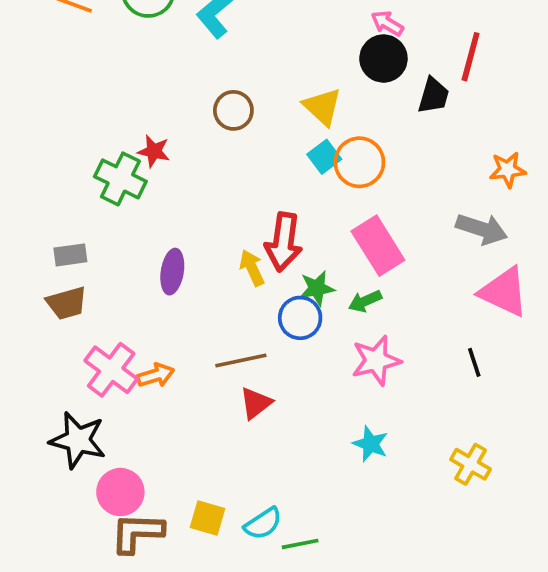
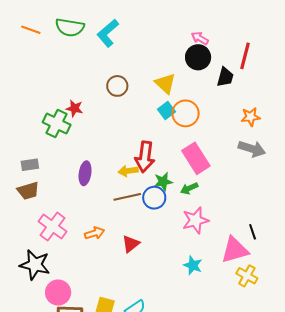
orange star: (508, 170) -> (251, 117), moved
yellow arrow: (252, 268) -> (128, 171), turned -72
pink triangle: (504, 292) -> (235, 250), moved, turned -40
brown line: (241, 360) -> (127, 197), moved
black line: (474, 362) -> (253, 232), moved
orange arrow: (156, 375) -> (95, 233), moved

